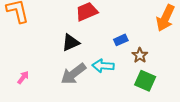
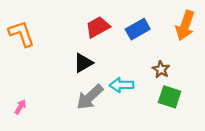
blue rectangle: (121, 40) -> (138, 29), moved, size x1.5
pink arrow: (23, 77) -> (20, 107), moved

